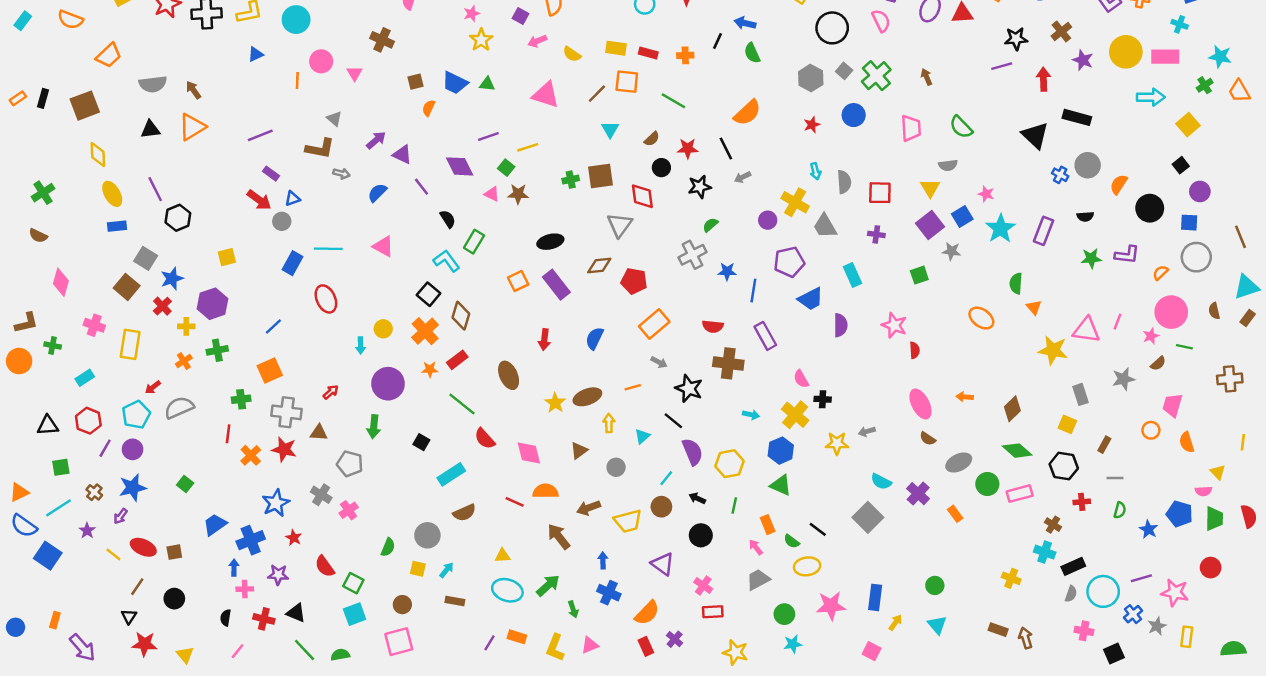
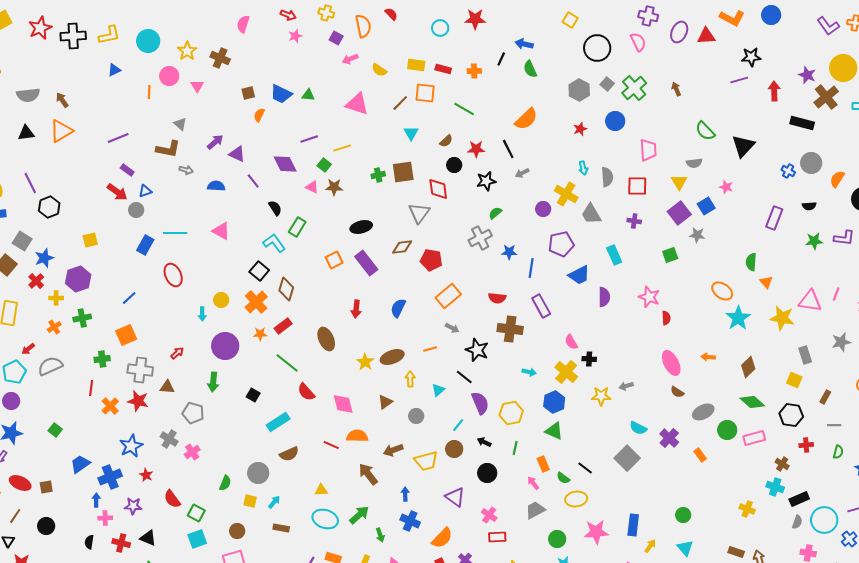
brown cross: (1061, 32) -> (826, 97), moved, size x1.4
yellow star: (481, 40) -> (187, 51), moved
pink trapezoid: (911, 128) -> (648, 150), moved
black triangle: (1035, 135) -> (743, 146), moved, turned 30
blue semicircle: (377, 193) -> (216, 186), turned 48
cyan star: (1000, 228) -> (738, 318), moved

